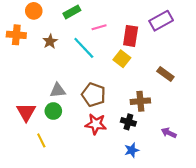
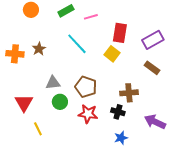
purple rectangle: (161, 21) -> (153, 40), moved
pink line: (99, 27) -> (91, 17), moved
orange cross: (16, 35) -> (15, 54), moved
brown star: (50, 41) -> (39, 49), moved
green circle: (53, 111) -> (60, 102), moved
purple arrow: (169, 133) -> (155, 122), size x1.5

